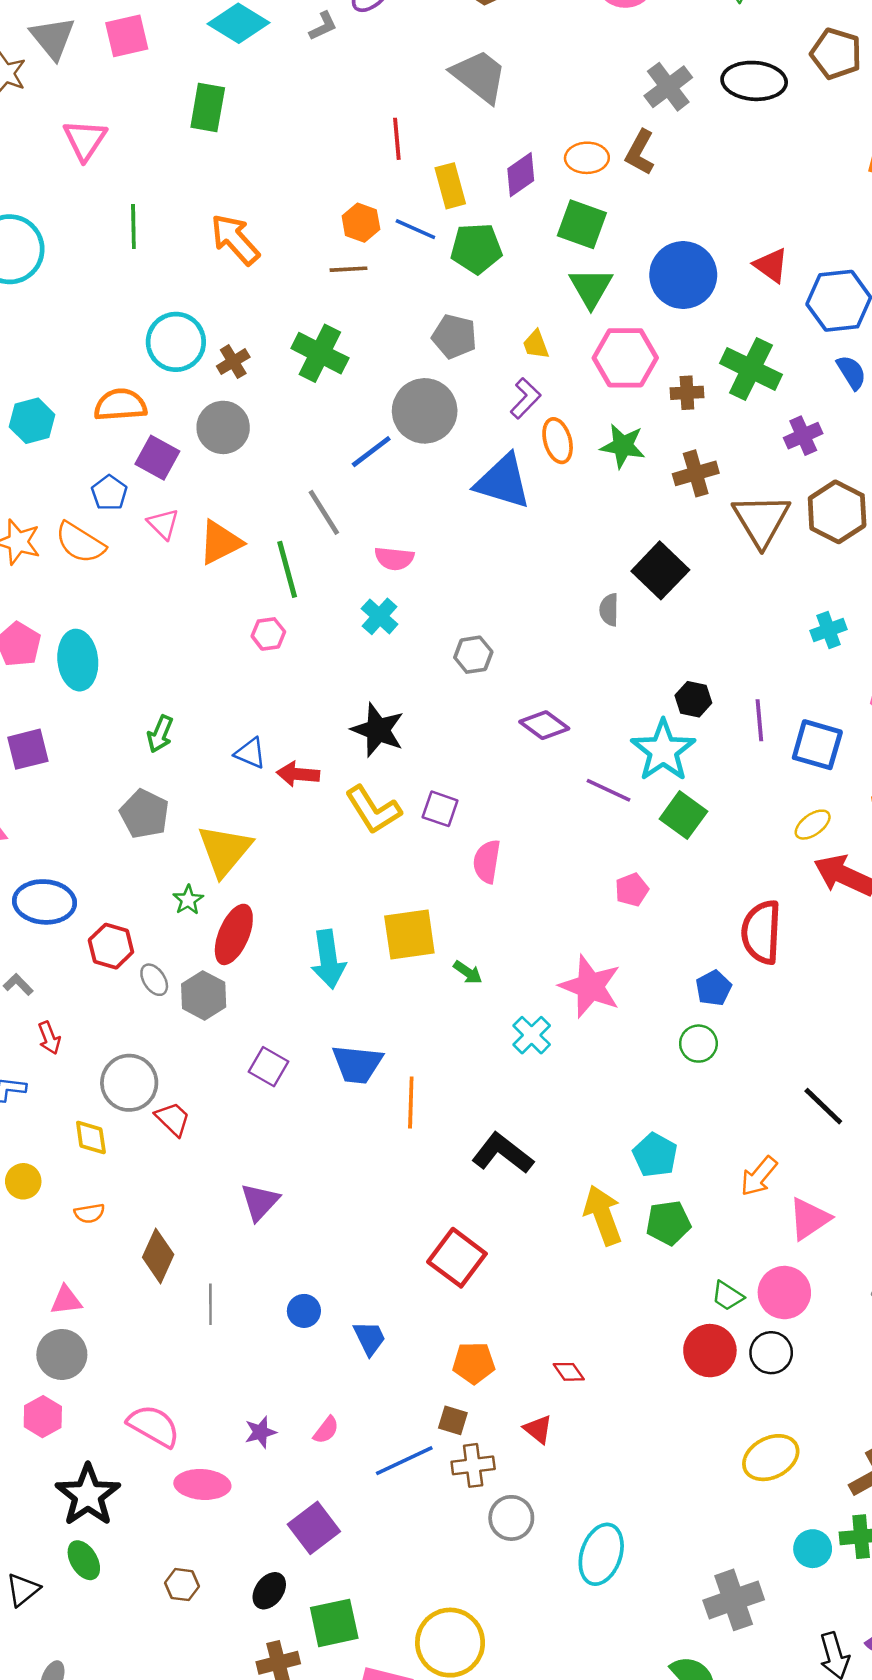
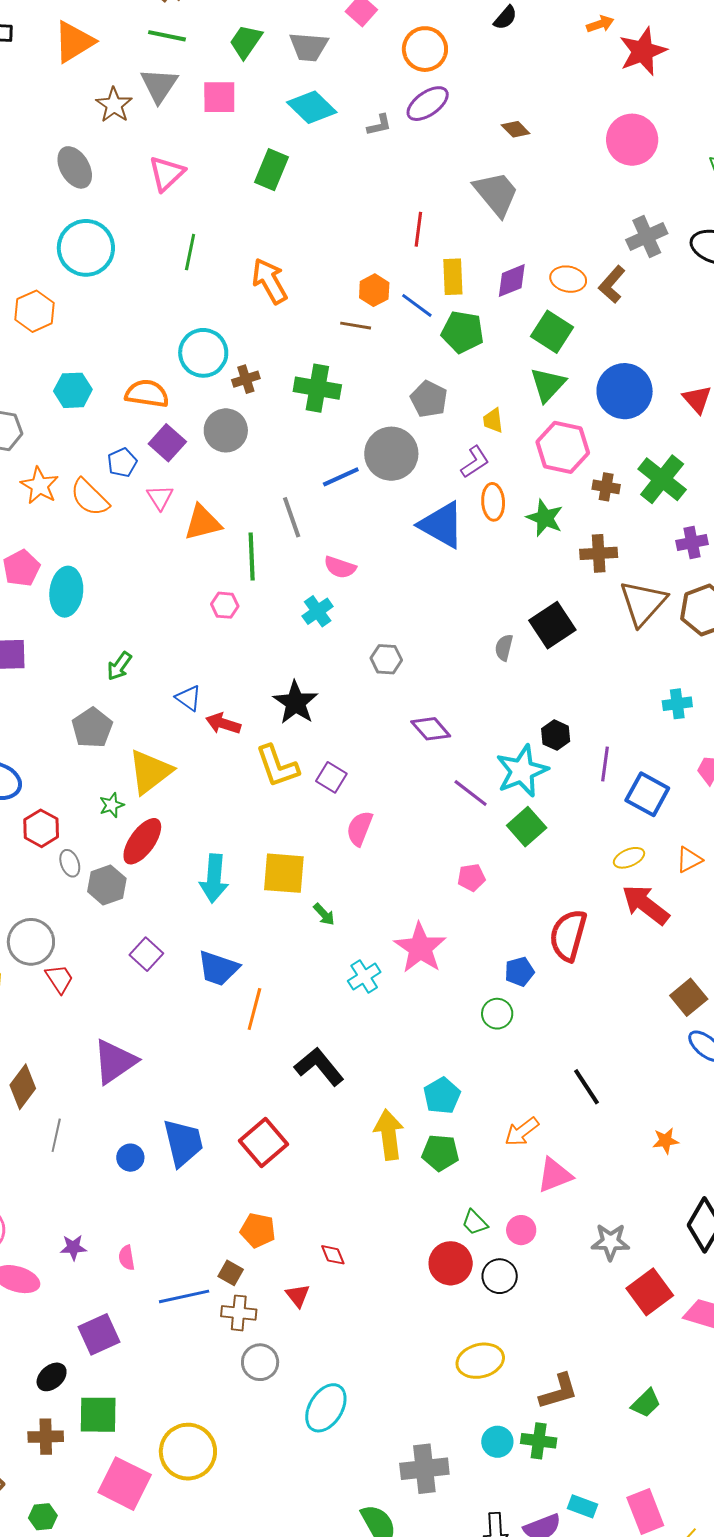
green cross: (320, 353) -> (317, 388), turned -30
purple triangle: (260, 1202) -> (115, 1062), size x1.4
pink circle: (784, 1293) -> (521, 1230), size x0.7
blue trapezoid: (369, 1338) -> (183, 1143), moved, size x1.6
pink semicircle: (326, 1430) -> (127, 1258), turned 120

